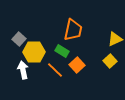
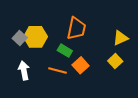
yellow hexagon: (34, 52) -> (35, 37), moved
orange line: (55, 70) -> (57, 71), turned -30

